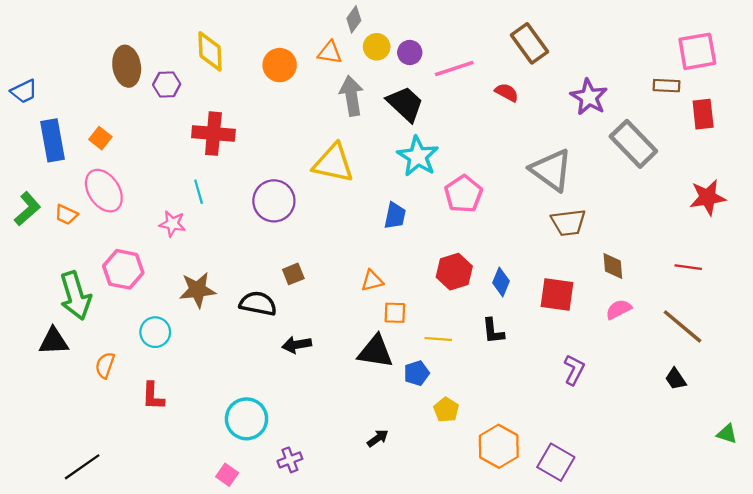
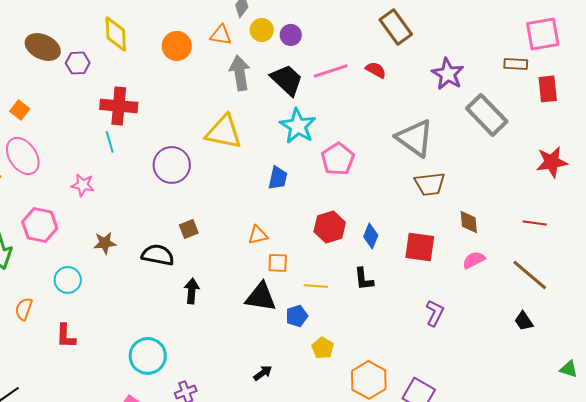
brown ellipse: (127, 66) -> (43, 47), turned -56
pink line: (454, 68) -> (331, 71), moved
cyan line: (199, 192) -> (110, 142), moved
brown star: (197, 290) -> (105, 243), size x0.7
black arrow: (297, 345) -> (192, 291), turned 105

